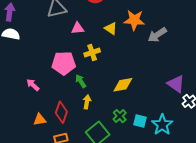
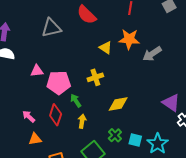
pink triangle: (78, 28) -> (37, 71), moved
yellow cross: (92, 53) -> (95, 77), moved
pink arrow: (33, 85) -> (29, 116), moved
red diamond: (61, 112) -> (56, 115), moved

